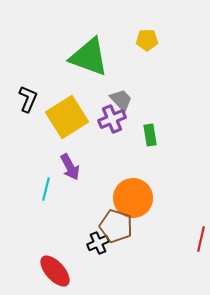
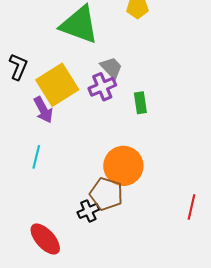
purple arrow: (70, 167) -> (43, 110), moved

